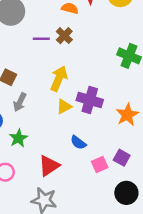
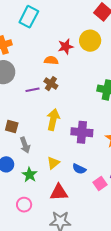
gray arrow: (20, 102) -> (25, 145), turned -35
yellow triangle: (64, 107) -> (53, 163), moved
red triangle: (49, 166) -> (59, 192), turned 42

